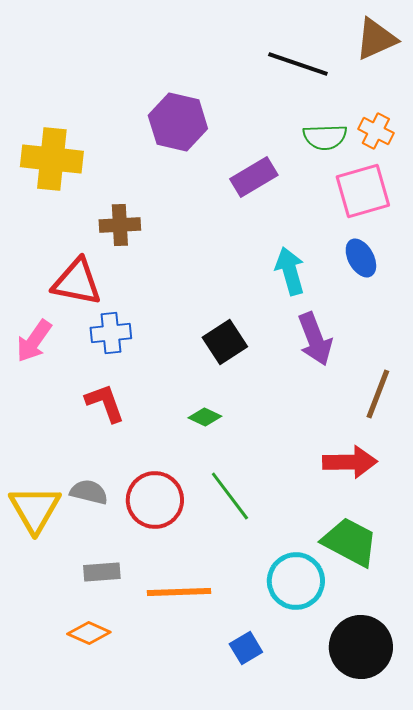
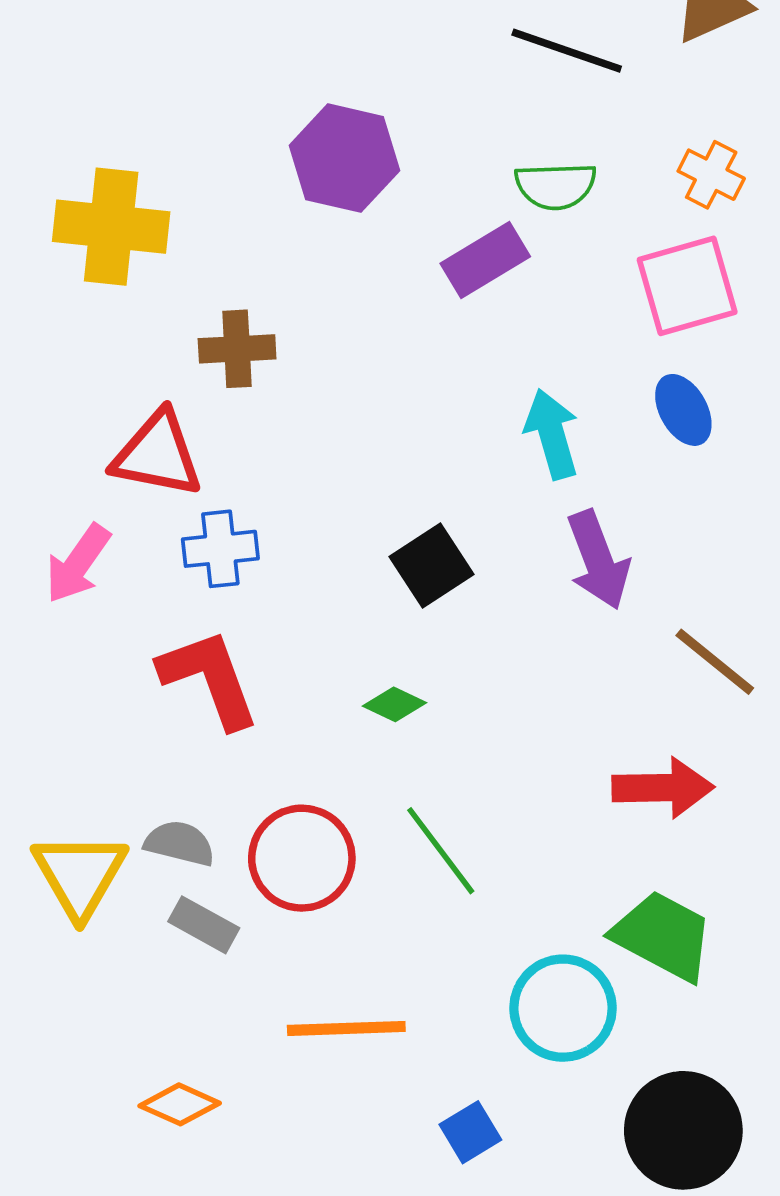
green semicircle: (325, 137) -> (556, 186), moved
brown line: (378, 394) -> (715, 662), turned -72
red L-shape: (105, 403) -> (209, 678), size x1.4
gray rectangle: (102, 572) -> (204, 925), moved, turned 33

